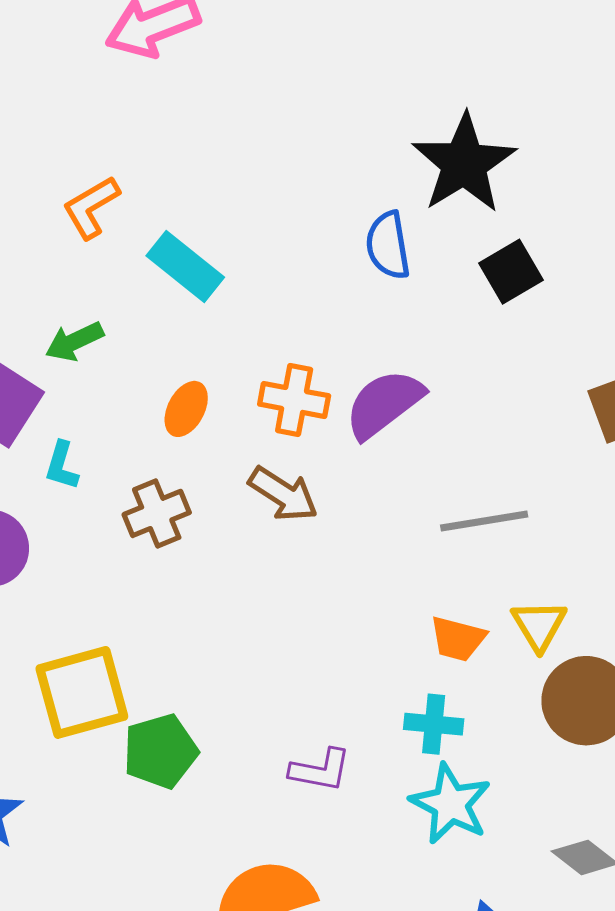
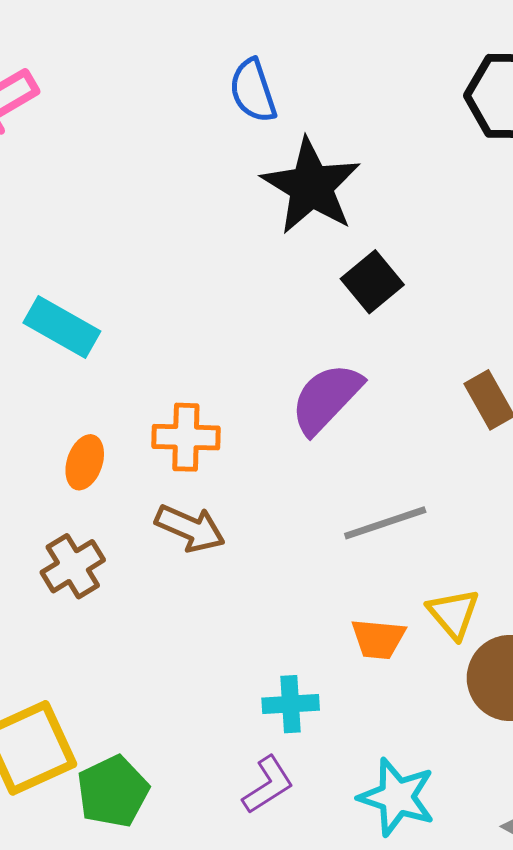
blue semicircle: (388, 245) -> (253, 91), moved
purple semicircle: (384, 404) -> (326, 398), moved
cyan cross: (434, 724) -> (291, 704), moved
purple L-shape: (320, 770) -> (268, 785), turned -34

